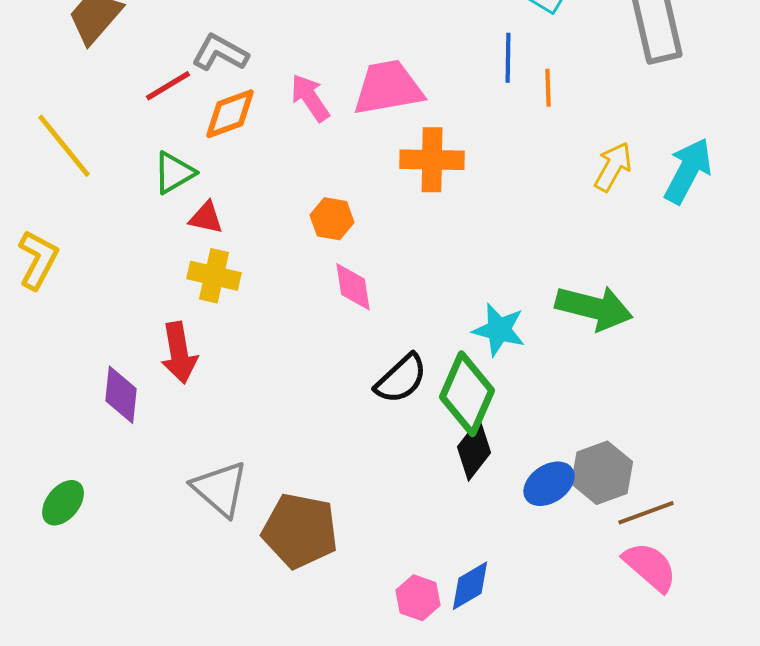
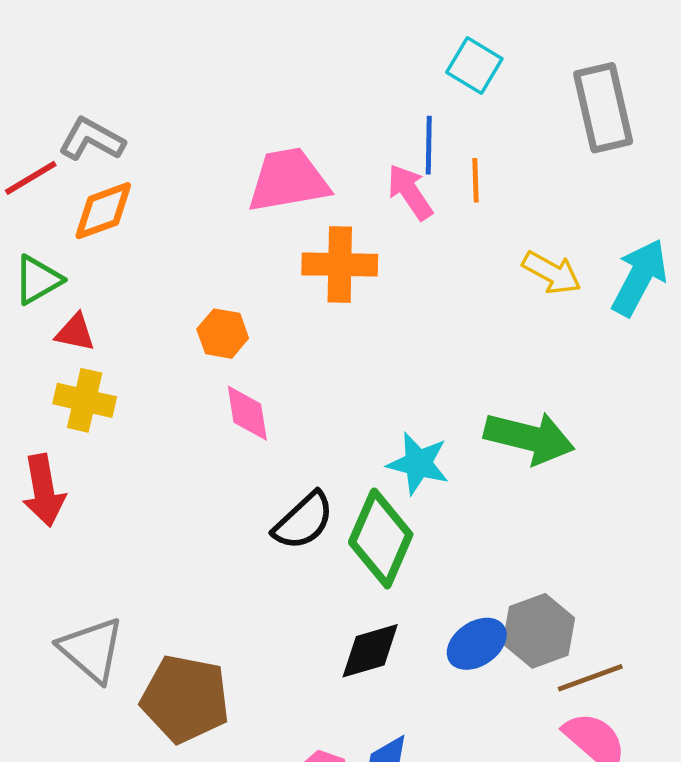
pink arrow: (310, 98) -> (410, 192), moved
yellow arrow: (613, 167) -> (552, 273), turned 90
black diamond: (474, 450) -> (370, 651), moved, turned 36

